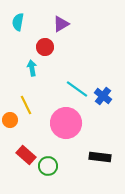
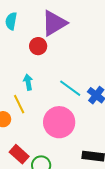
purple triangle: (61, 24) -> (54, 23), size x1.6
cyan arrow: (32, 68) -> (28, 82), moved

